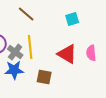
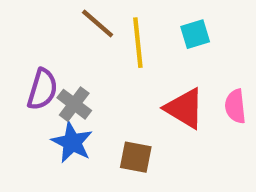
yellow line: (30, 47) -> (138, 43), moved
blue star: (14, 70) -> (72, 142), turned 30

